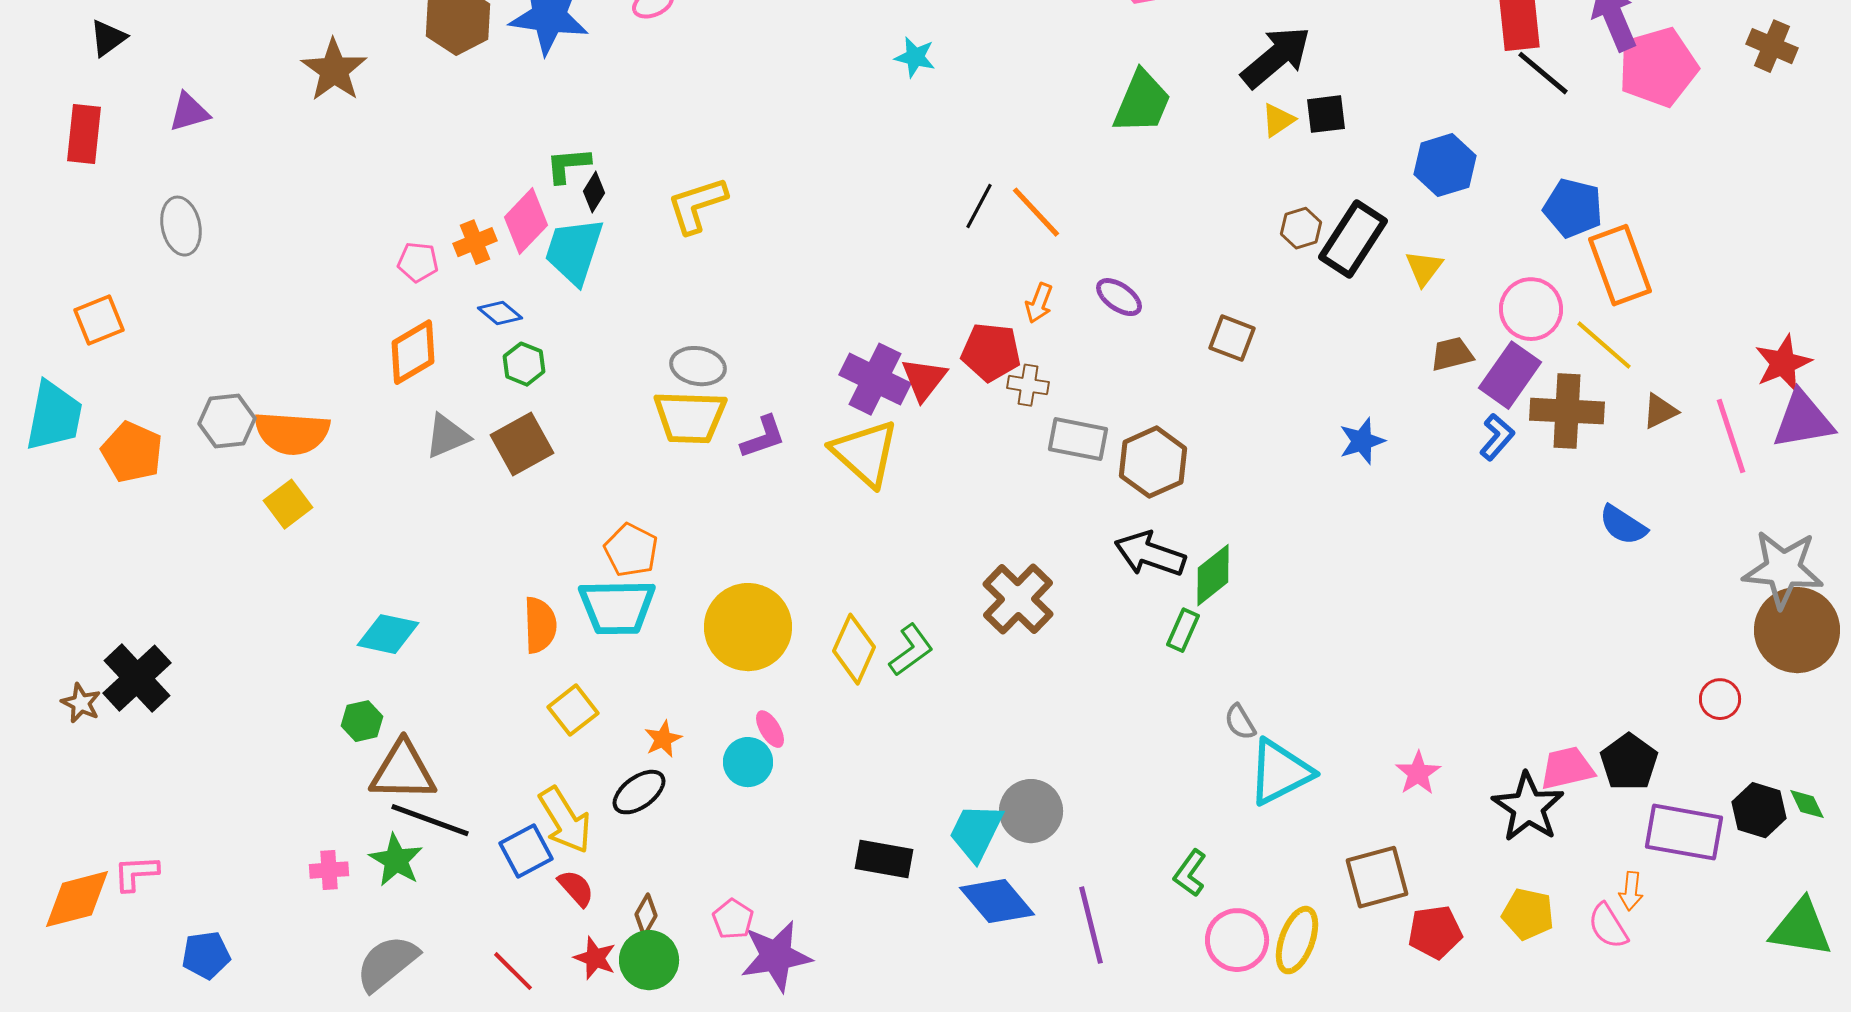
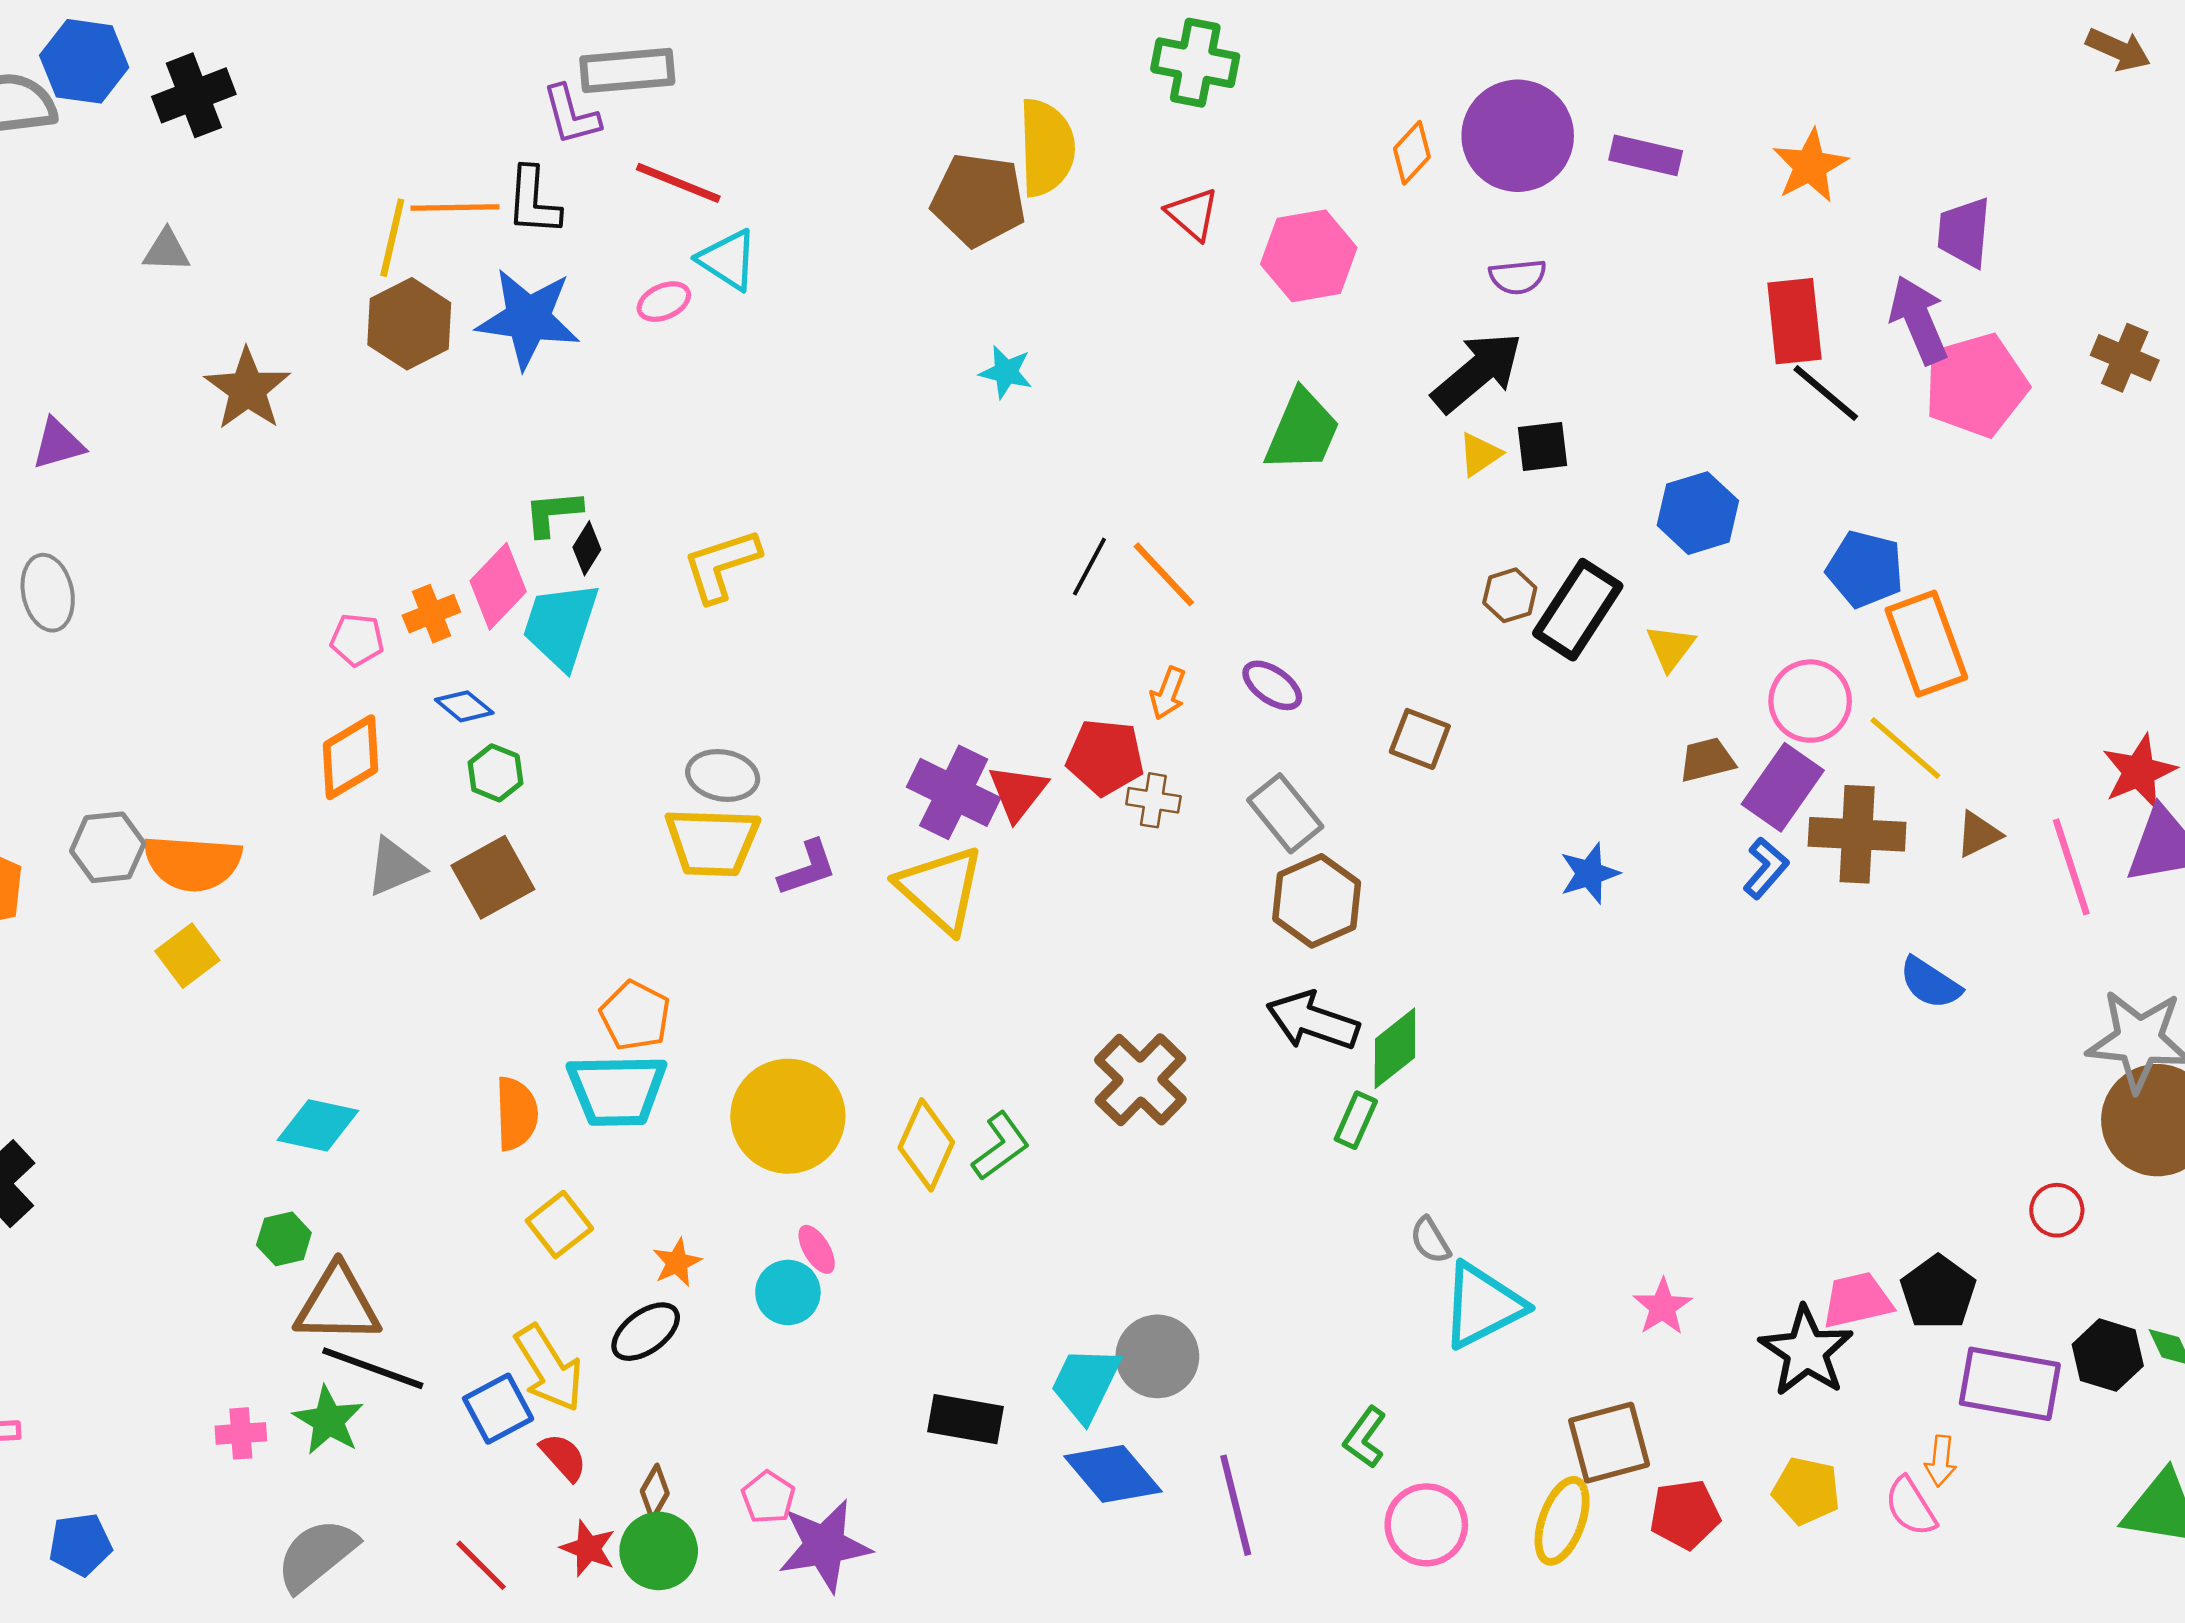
gray rectangle: (1078, 439) -> (1285, 813), moved, turned 40
yellow ellipse: (1297, 940) -> (1562, 1521), moved

